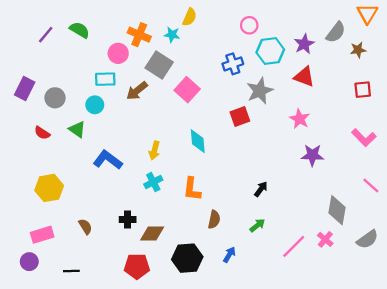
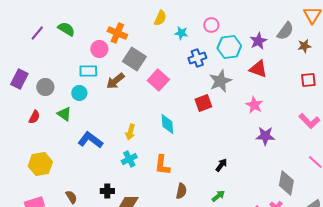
cyan star: (172, 35) -> (181, 33), moved
red semicircle: (42, 133) -> (34, 117), turned -96

